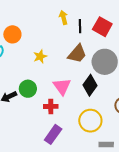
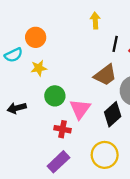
yellow arrow: (63, 17) -> (95, 20), moved
yellow star: (40, 56) -> (39, 68), moved
green circle: (28, 89) -> (55, 96), moved

